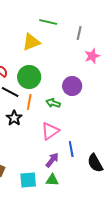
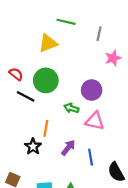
orange line: (29, 102) -> (46, 128), moved
black star: (14, 118) -> (33, 146), moved
pink triangle: (50, 131) -> (95, 121), moved, turned 48
purple arrow: (52, 160) -> (68, 148), moved

